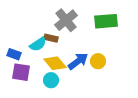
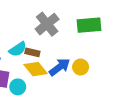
brown rectangle: (51, 38) -> (32, 52), moved
cyan circle: (51, 80) -> (18, 87), moved

